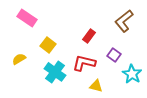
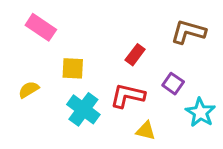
brown L-shape: (124, 21) -> (188, 32), turned 55
yellow square: (48, 45) -> (73, 68), turned -35

